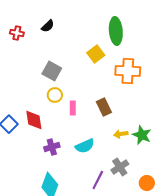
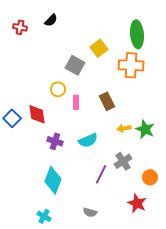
green ellipse: (116, 31) -> (137, 34), moved
gray square: (52, 71) -> (75, 65), moved
purple cross: (52, 147) -> (55, 141), turned 35

